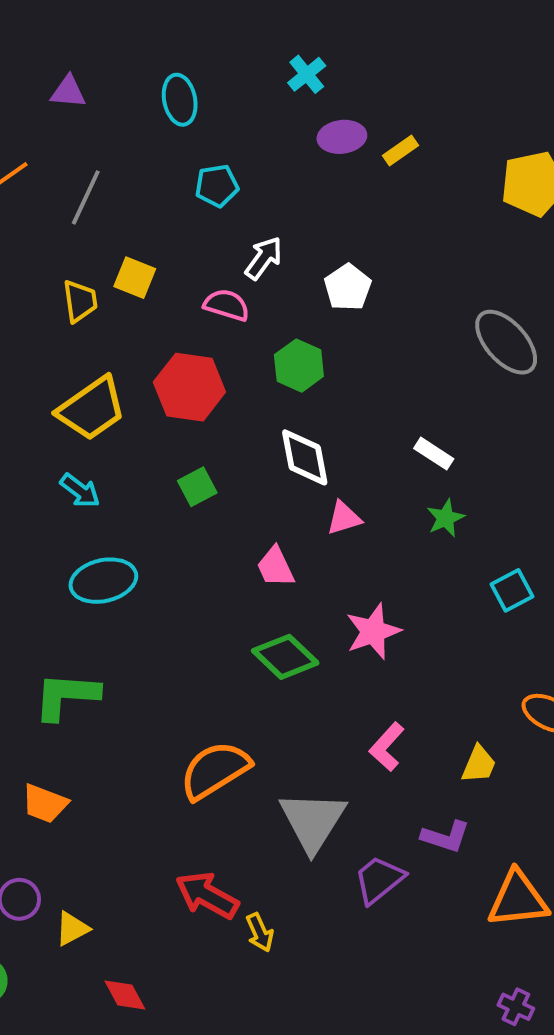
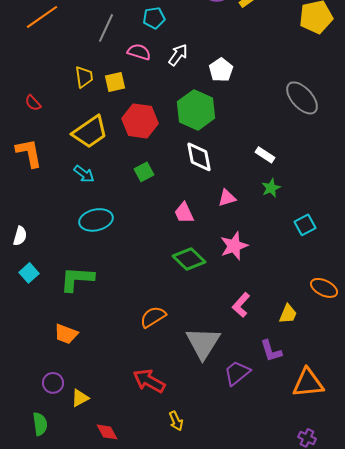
gray line: (86, 197) -> (106, 28), moved
yellow square: (135, 278) -> (115, 82), moved, turned -35
pink semicircle: (227, 305) -> (139, 52), moved
green hexagon: (299, 366) -> (196, 110), size x1.5
pink triangle: (344, 518) -> (227, 198), moved
orange semicircle: (215, 770) -> (153, 317), size x0.7
purple L-shape: (446, 837) -> (271, 351), turned 55
yellow arrow: (260, 932) -> (176, 421), moved

